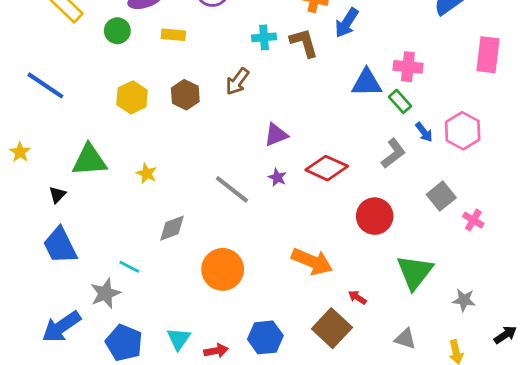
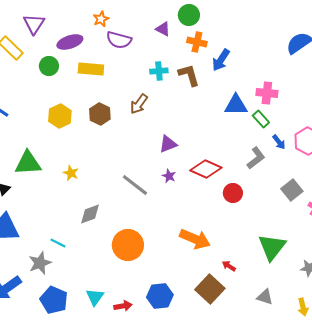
yellow rectangle: (173, 35) -> (91, 69), size x1.4
red circle: (375, 216) -> (233, 193), moved, size x0.7

